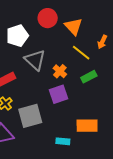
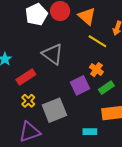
white pentagon: (17, 36) -> (36, 15), moved
orange cross: (60, 71) -> (96, 70), moved
green rectangle: (89, 77) -> (106, 88), moved

